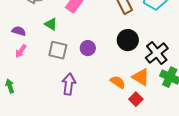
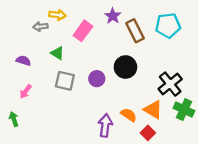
black circle: (128, 40) -> (125, 67), moved
pink arrow: (21, 51) -> (26, 91), moved
purple arrow: (69, 84) -> (105, 125), moved

